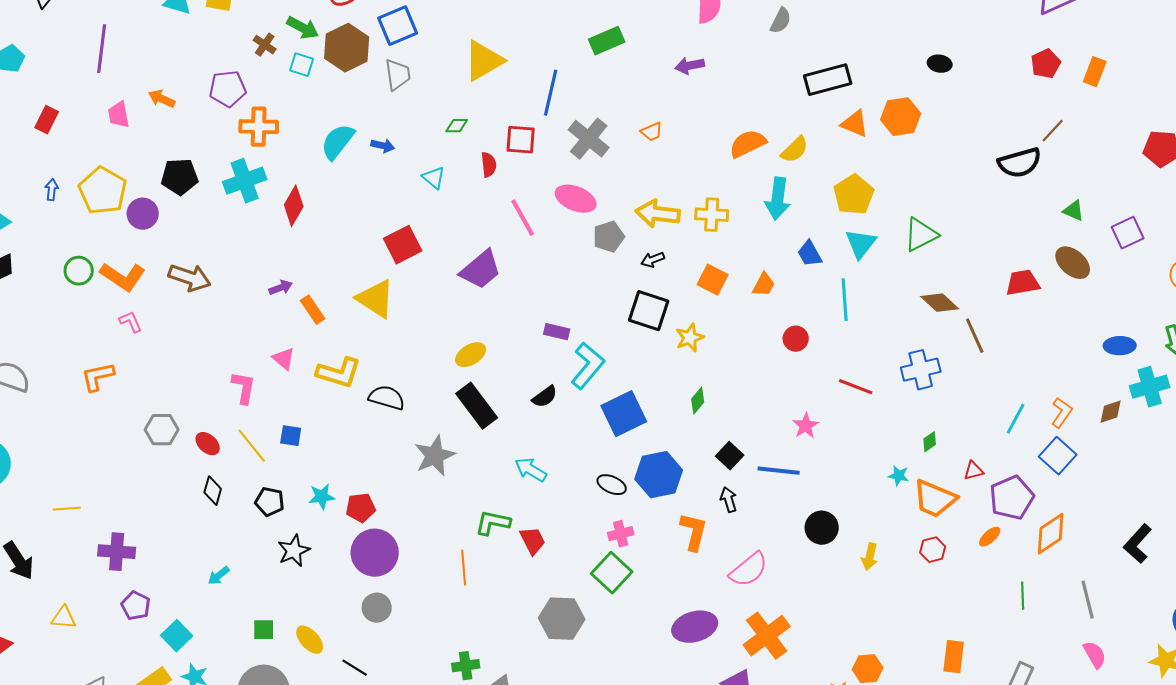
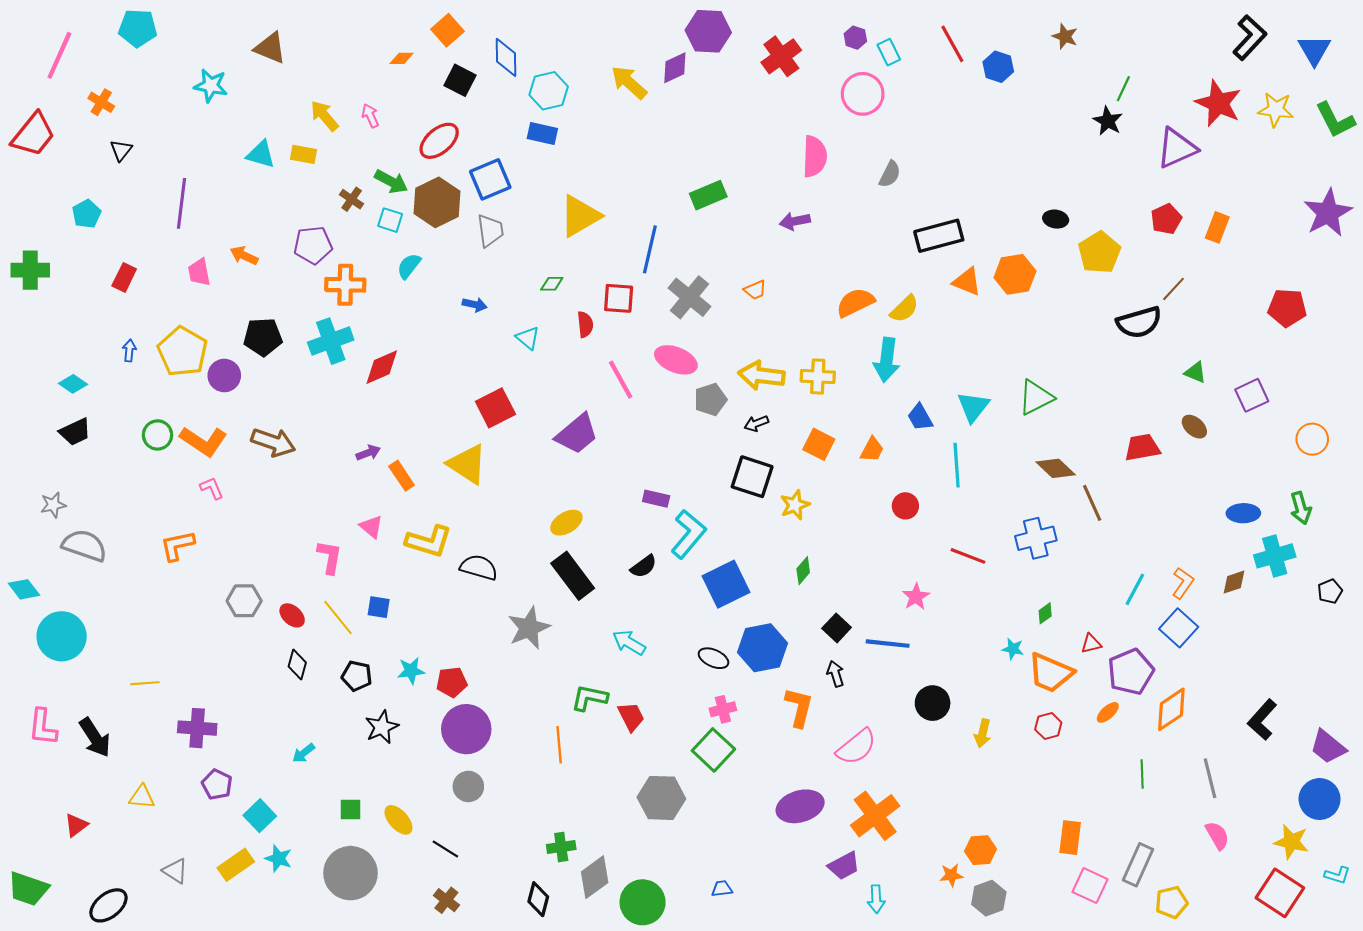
cyan semicircle: (338, 142) -> (409, 266), moved, size x0.7
yellow pentagon: (854, 195) -> (1099, 252), moved
red diamond: (294, 206) -> (382, 367), turned 36
brown ellipse: (1073, 263) -> (1194, 427), size x0.7

